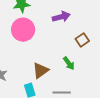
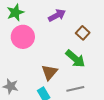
green arrow: (69, 63) -> (75, 59), size x1.5

